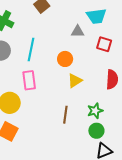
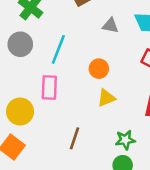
gray triangle: (78, 31) -> (110, 26), moved
brown line: (65, 115) -> (75, 138), moved

